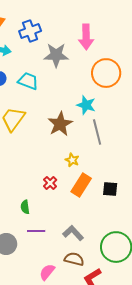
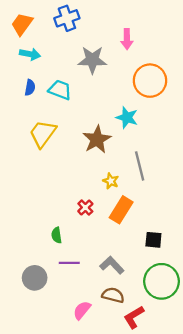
blue cross: (30, 31) -> (67, 18), moved
pink arrow: (86, 37) -> (127, 39), size x0.7
gray line: (97, 132) -> (140, 166), moved
black square: (110, 189) -> (153, 240), moved

